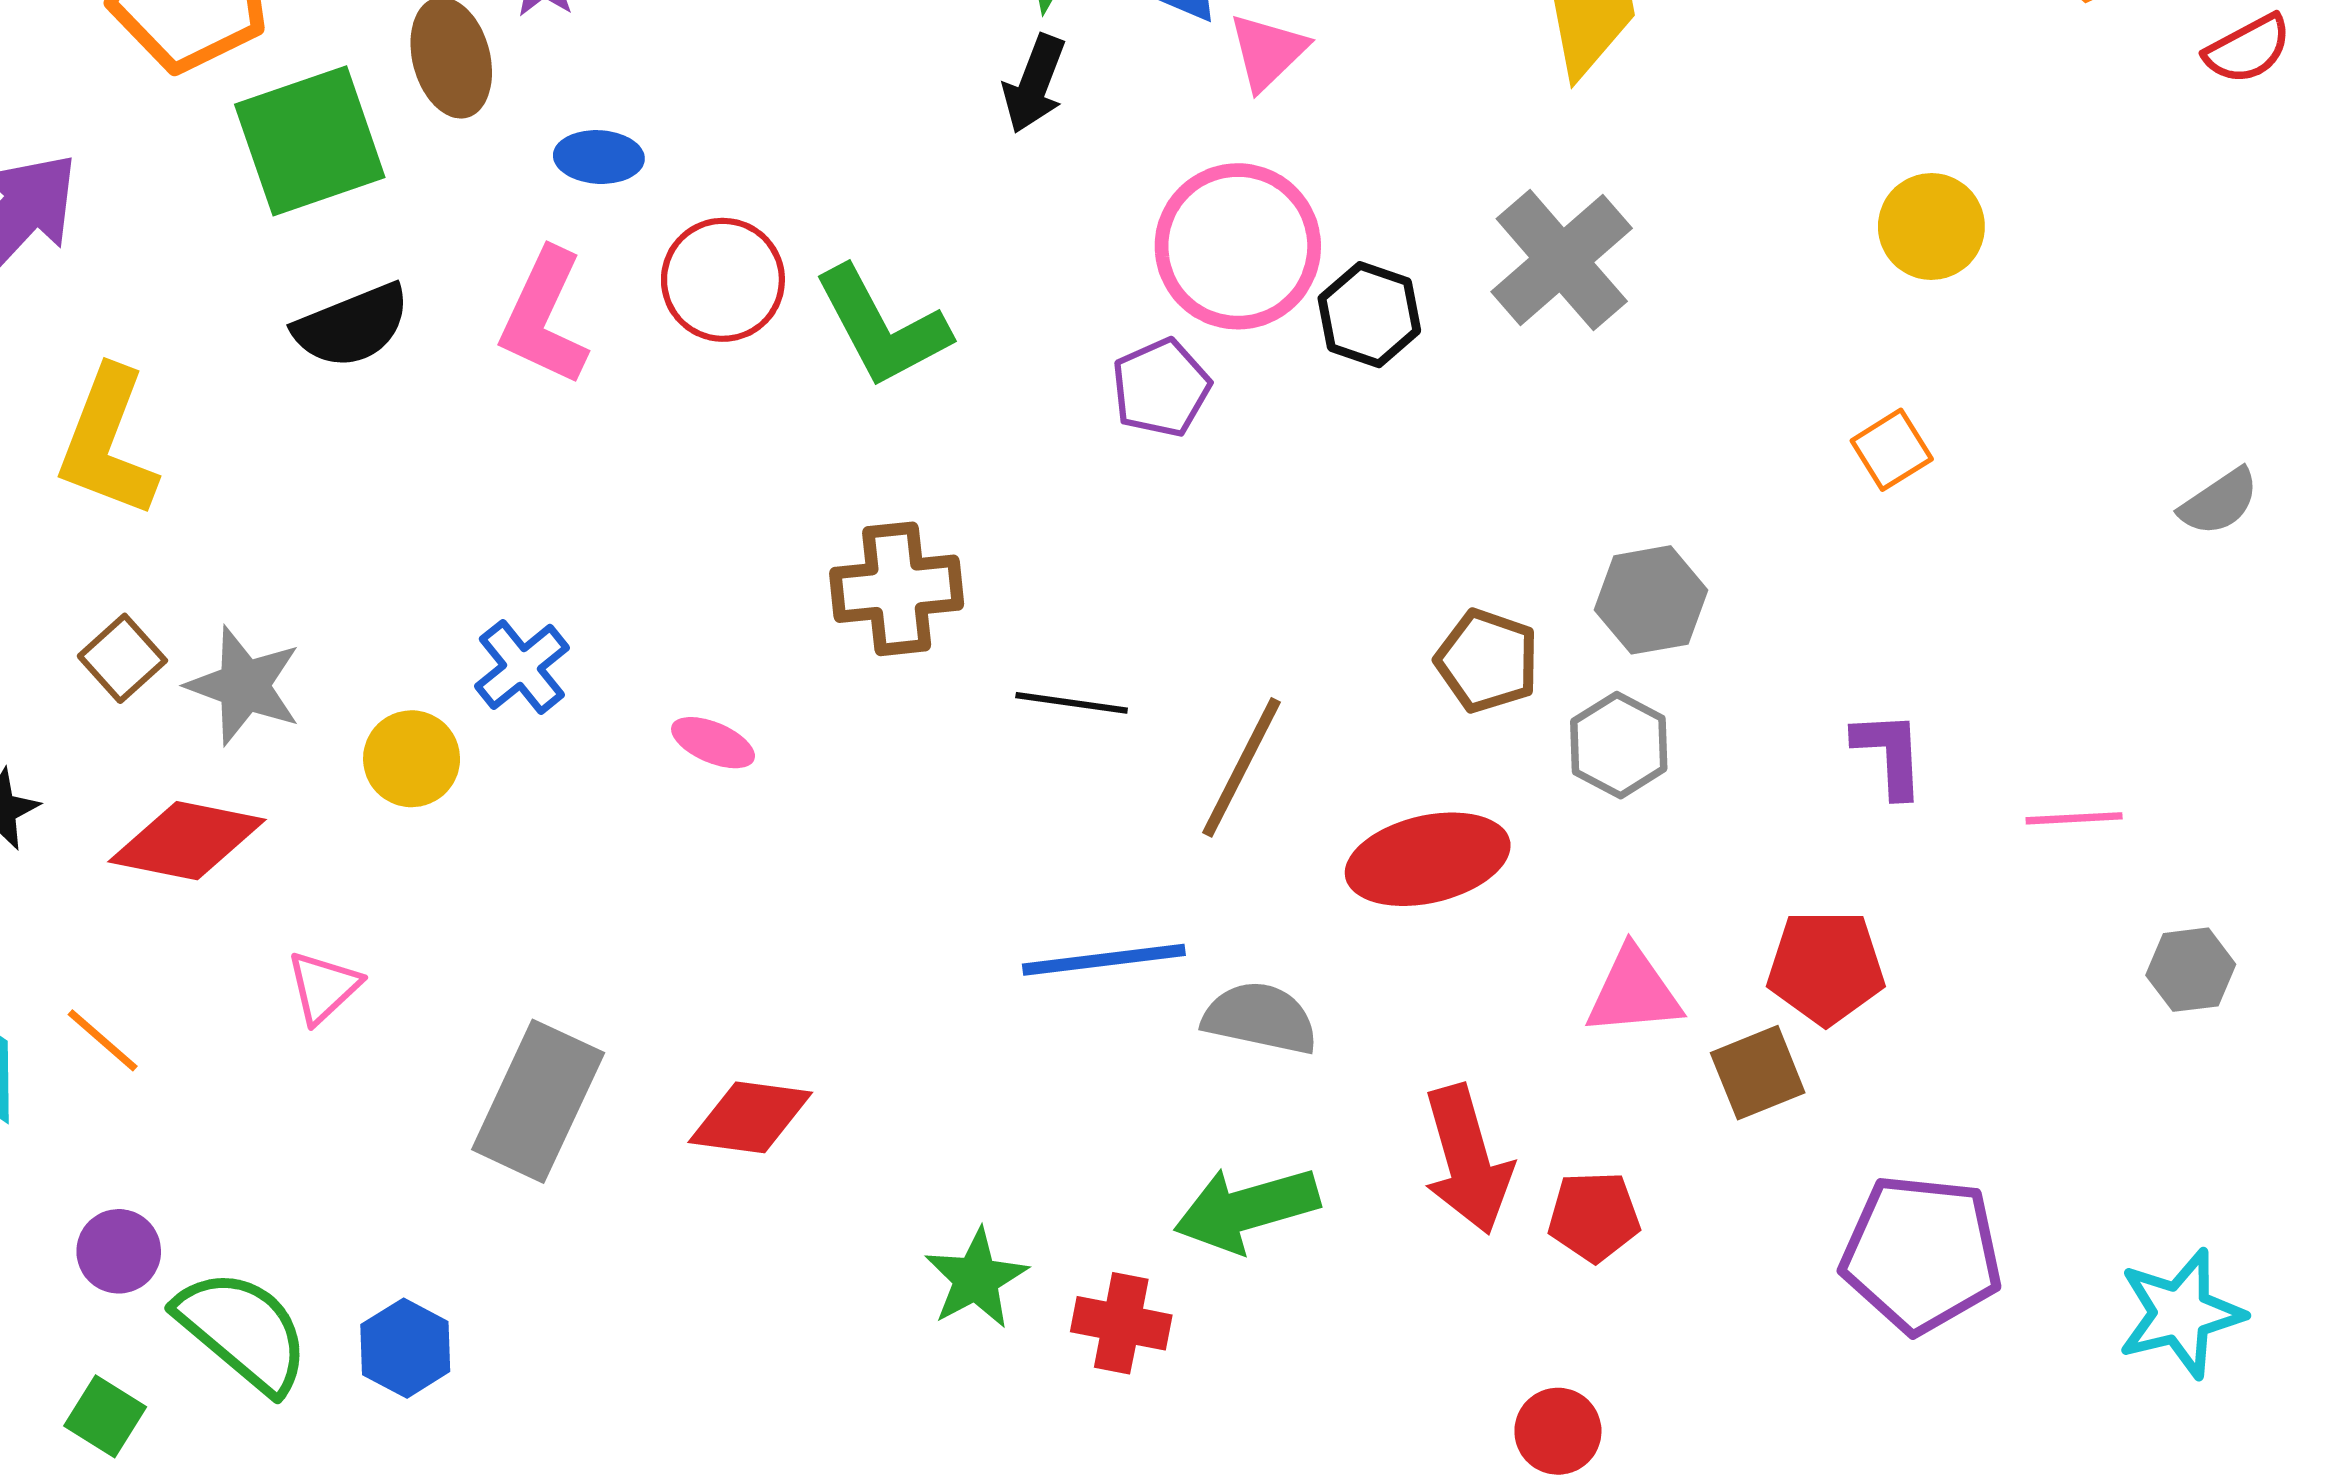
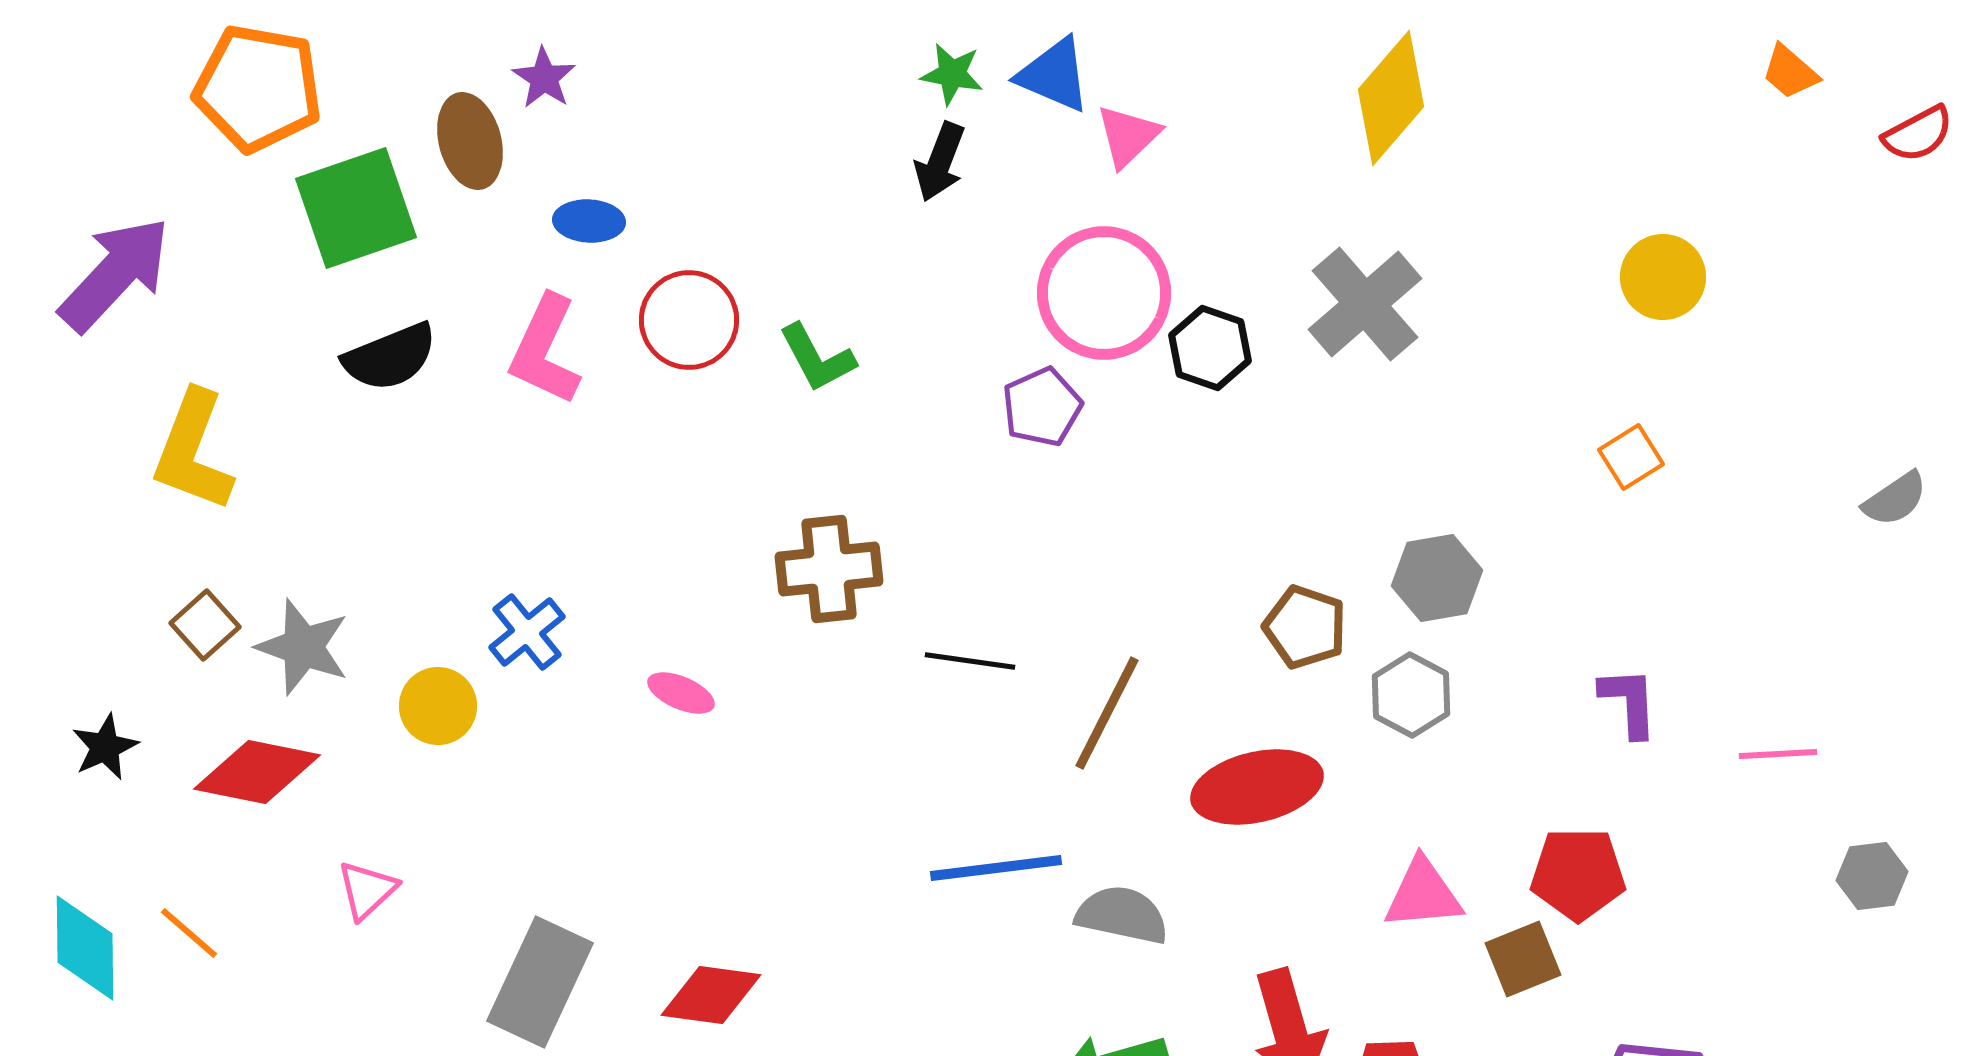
green L-shape: (882, 327) -> (817, 358), size x0.7

